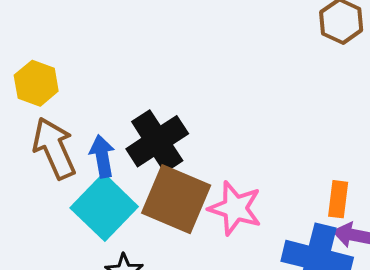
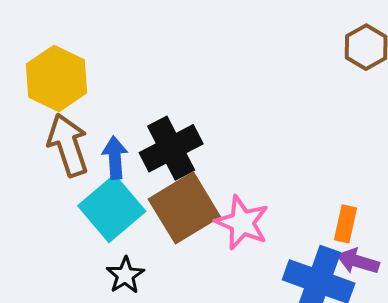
yellow hexagon: (36, 83) -> (56, 78), size x1.4
brown square: (176, 199) -> (184, 208), turned 30

